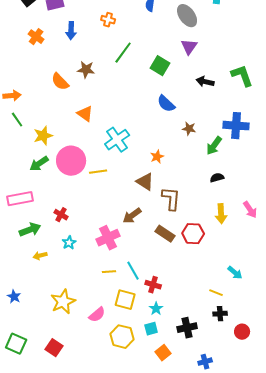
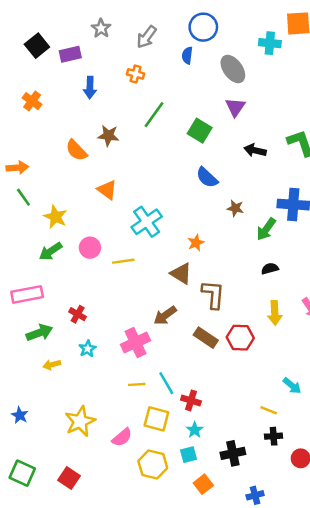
orange cross: (36, 37) -> (32, 101), moved
yellow star: (43, 136) -> (55, 217), turned -30
pink circle: (71, 161) -> (90, 248), size x0.6

